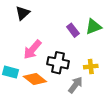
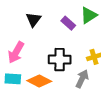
black triangle: (23, 13) -> (33, 20), moved
pink arrow: (32, 50) -> (16, 52), moved

